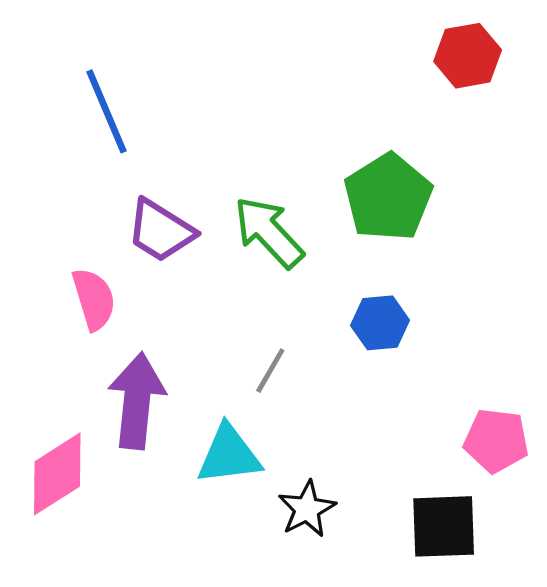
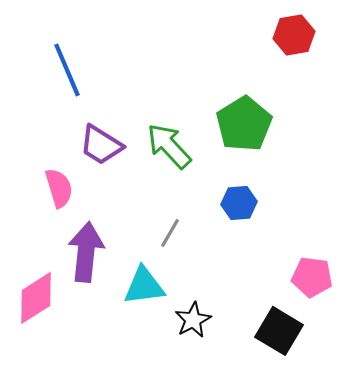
black square: (444, 526) -> (279, 331), turned 33

